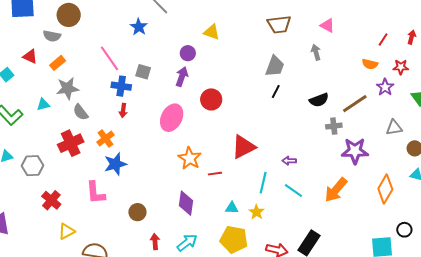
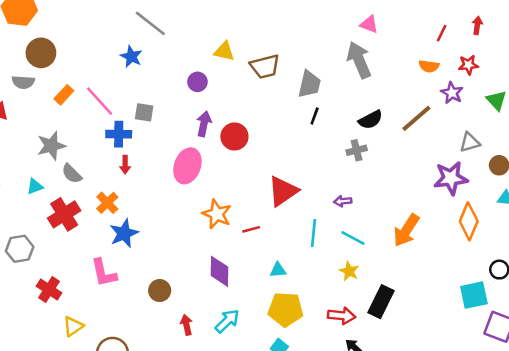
brown trapezoid: (279, 24) -> (265, 66), moved
gray arrow: (316, 52) -> (359, 60), size x1.8
orange rectangle: (58, 63) -> (64, 95), moved
purple arrow: (182, 77) -> (204, 124), moved
cyan triangle: (43, 104) -> (35, 186), moved
gray cross: (334, 126) -> (357, 150), moved
purple star: (355, 151) -> (451, 178), moved
yellow star: (256, 212) -> (349, 271), moved

